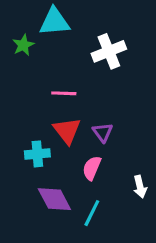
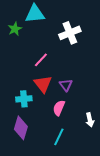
pink line: (64, 93) -> (41, 60), turned -49
purple diamond: (54, 199) -> (21, 128), moved, turned 45

